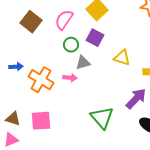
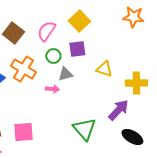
purple square: (95, 38) -> (77, 49), turned -36
orange cross: (41, 80) -> (23, 69), moved

